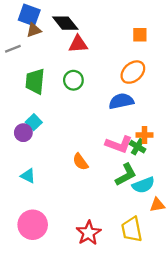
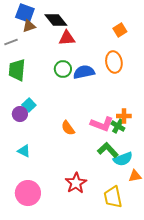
orange square: (140, 35) -> (120, 30), turned -32
orange ellipse: (133, 72) -> (114, 62), turned -60
green trapezoid: (35, 81) -> (17, 70), moved
blue semicircle: (121, 101) -> (84, 72), moved
orange semicircle: (80, 162) -> (68, 128), moved
green L-shape: (126, 175) -> (108, 150), turned -105
red star: (89, 233) -> (76, 183), moved

